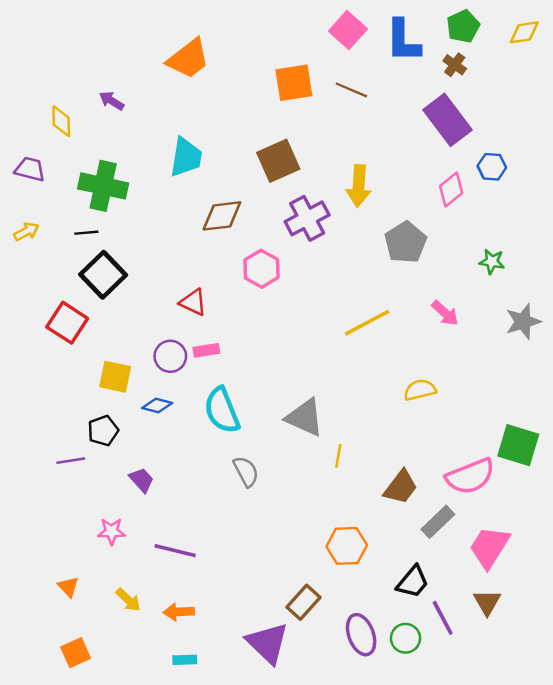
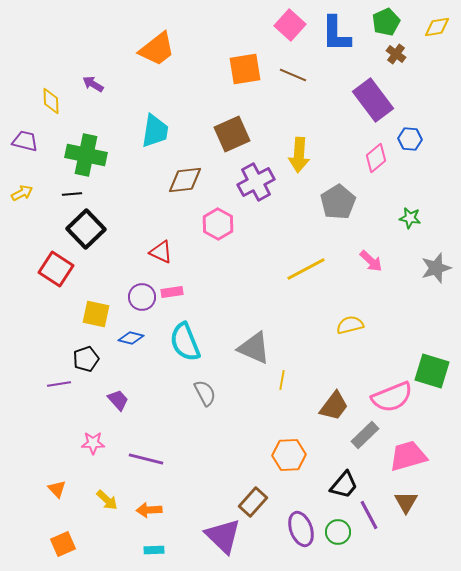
brown cross: (455, 65) -> (396, 54), moved
pink trapezoid: (489, 547) -> (408, 456), turned 42

